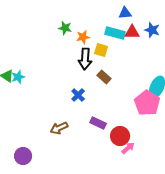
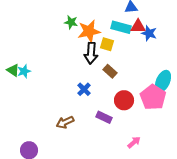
blue star: (152, 30) -> (149, 33), moved
orange star: (83, 37) -> (89, 31), size x1.6
red circle: (120, 136) -> (124, 100), moved

